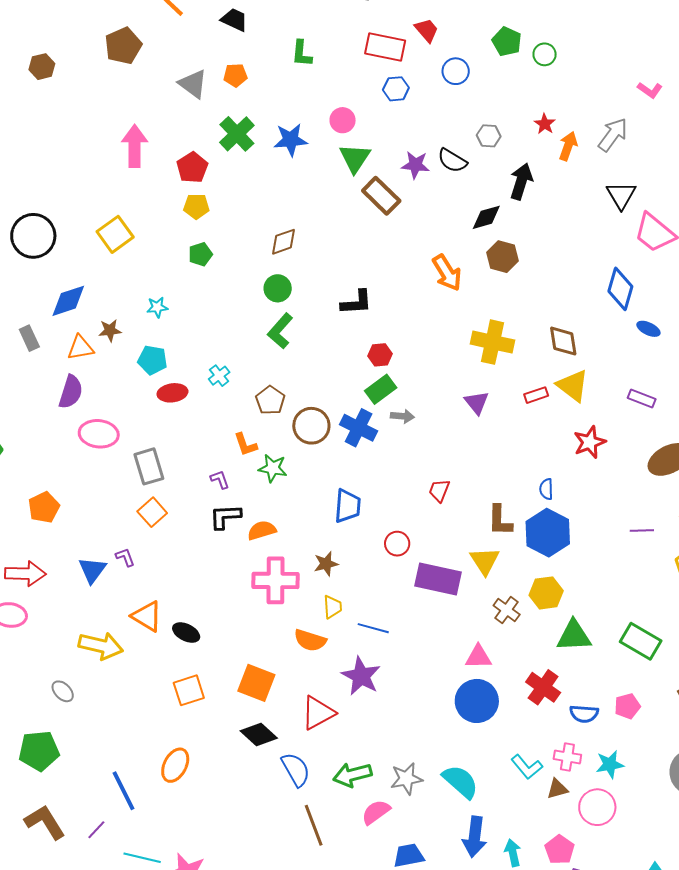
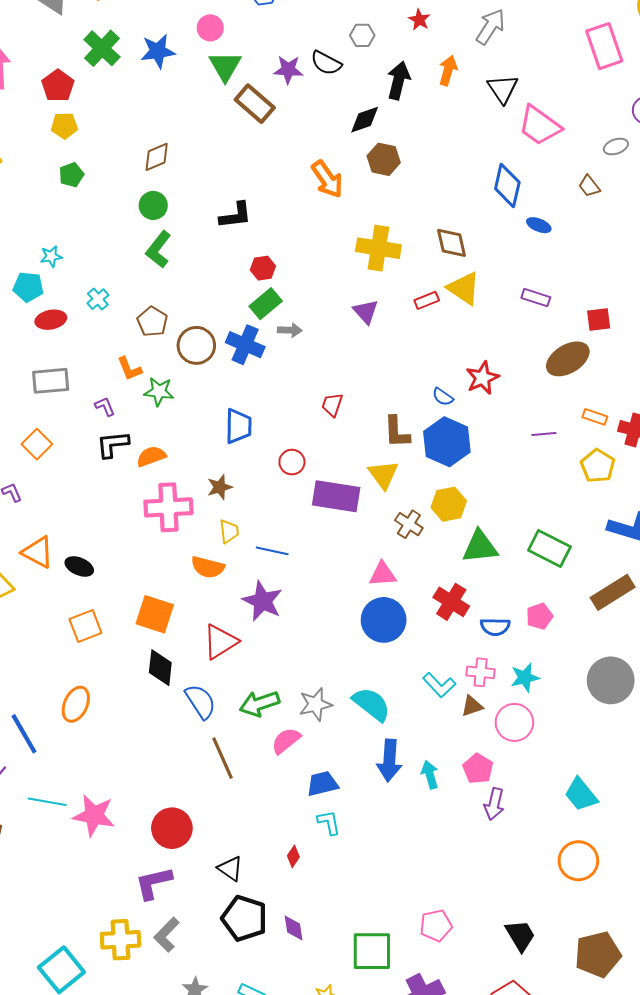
orange arrow: (568, 146) -> (448, 70), moved
cyan star: (157, 307) -> (51, 256), moved
red star: (590, 442) -> (482, 378), moved
gray rectangle: (149, 466) -> (51, 381), moved, turned -75
blue semicircle: (546, 489) -> (443, 397), turned -50
black diamond: (259, 735) -> (160, 668), turned 57

